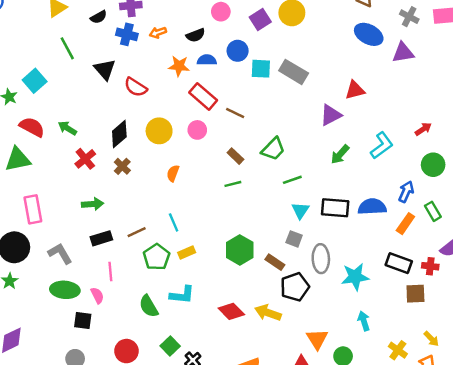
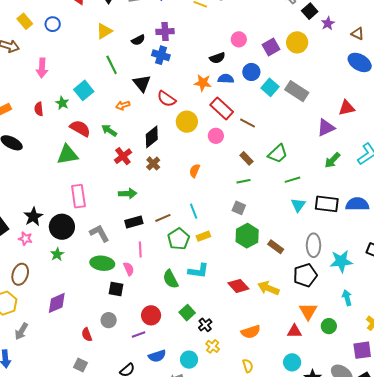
orange arrow: (158, 32) -> (123, 105), moved
cyan square: (261, 69) -> (270, 87), turned 36
yellow circle: (159, 131) -> (187, 122), moved
gray square: (294, 239) -> (239, 208), moved
black pentagon: (295, 287) -> (305, 275), moved

